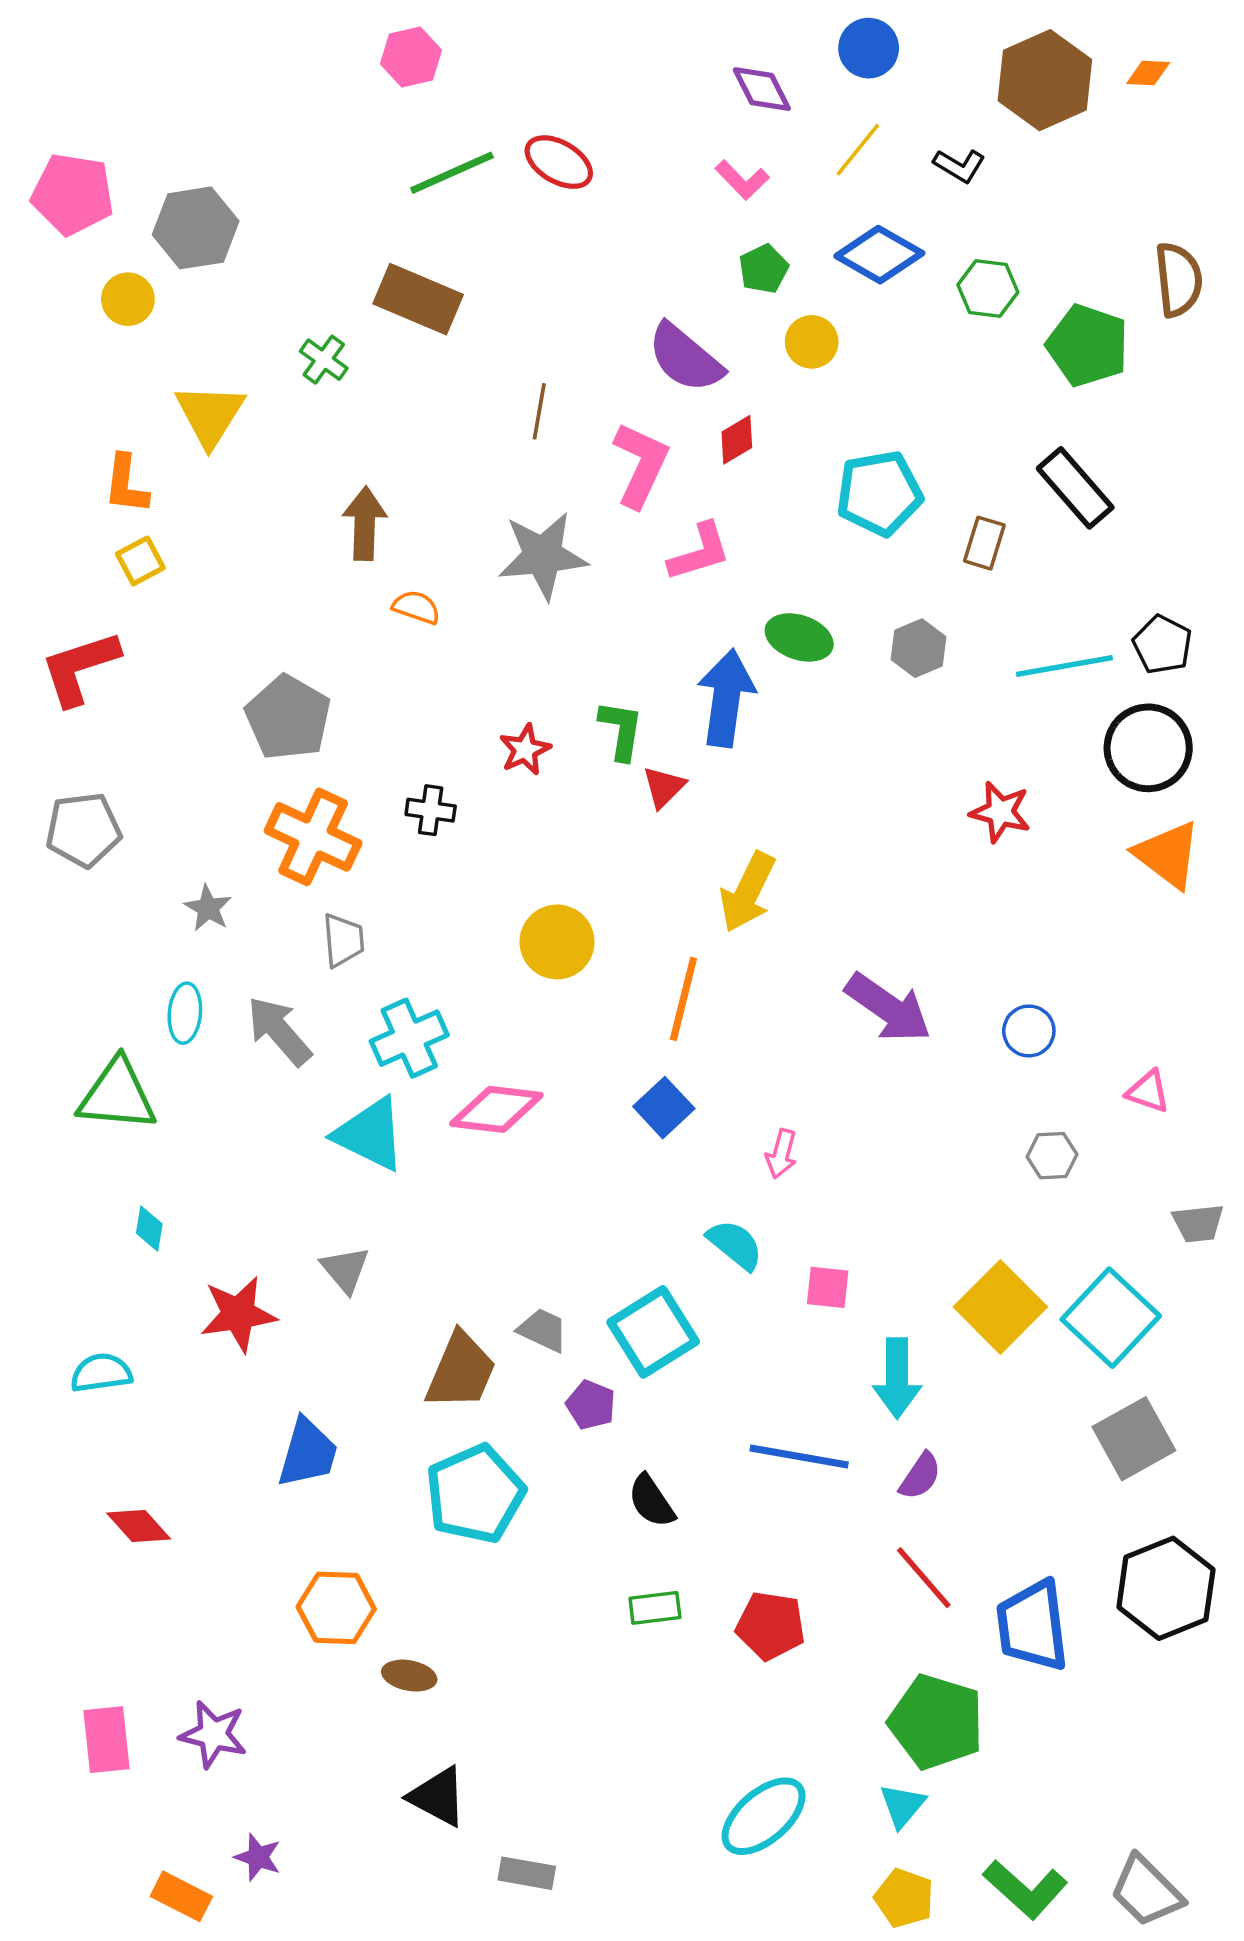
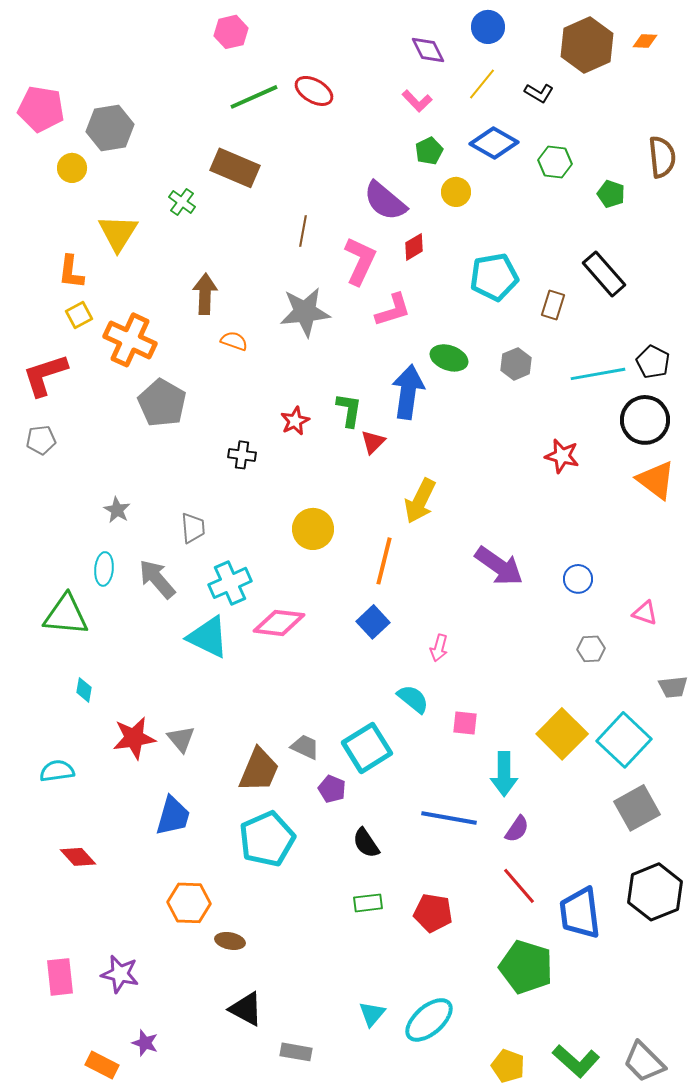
green pentagon: (1088, 345) -> (611, 194), size x0.6
gray pentagon: (83, 830) -> (41, 440), moved, size x0.7
orange cross: (313, 837) -> (130, 340), moved
gray triangle: (345, 1270) -> (181, 739), moved
cyan triangle: (902, 1806) -> (372, 1014), moved

